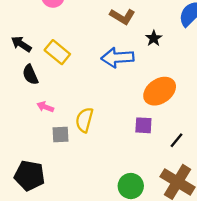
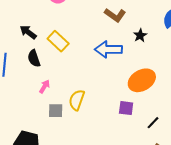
pink arrow: (45, 107) -> (44, 86), turned 96

